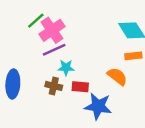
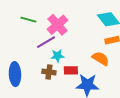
green line: (36, 21) -> (28, 20), turned 63
pink cross: (52, 30) -> (58, 25), moved

